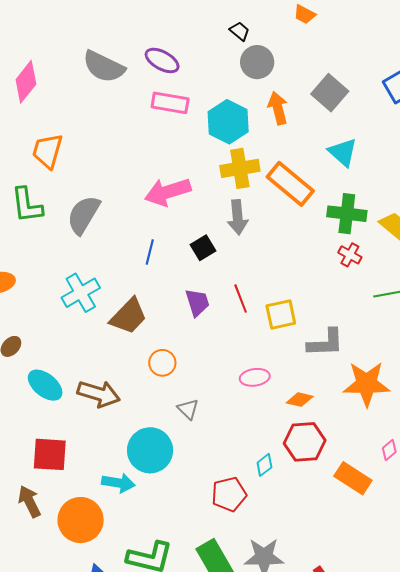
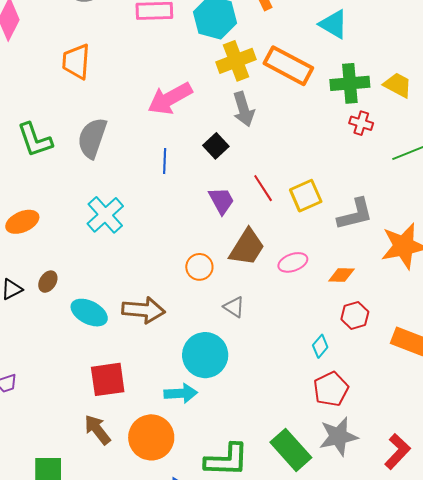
orange trapezoid: (48, 151) -> (76, 62), moved
brown trapezoid: (129, 316) -> (247, 247), moved
red hexagon: (305, 442) -> (355, 315), size x0.7
red pentagon: (229, 494) -> (331, 389), moved

